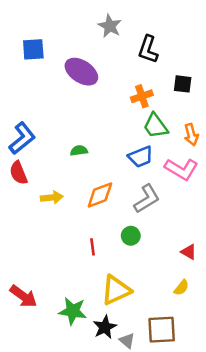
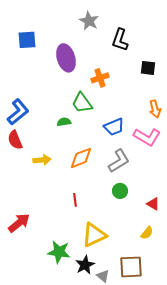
purple ellipse: (81, 72) -> (66, 58), turned 40
orange cross: (142, 96) -> (100, 78), moved
green trapezoid: (155, 126) -> (82, 103), moved
green circle: (131, 236) -> (120, 191), moved
red arrow: (23, 296) -> (19, 223), moved, turned -75

